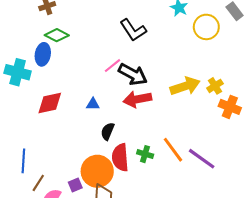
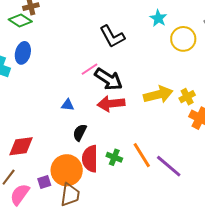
green diamond: (57, 35) -> (20, 20), moved
red diamond: (50, 103) -> (21, 146), moved

